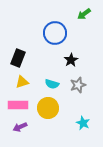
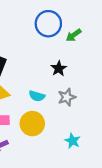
green arrow: (84, 14) -> (74, 35), moved
blue circle: (55, 33) -> (48, 24), moved

